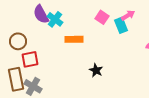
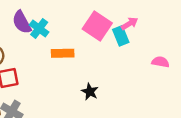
pink square: (102, 17) -> (97, 26), size x1.6

